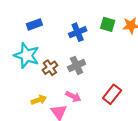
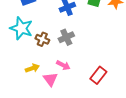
brown cross: (50, 68) -> (42, 39), turned -32
red rectangle: (112, 94) -> (98, 75), moved

